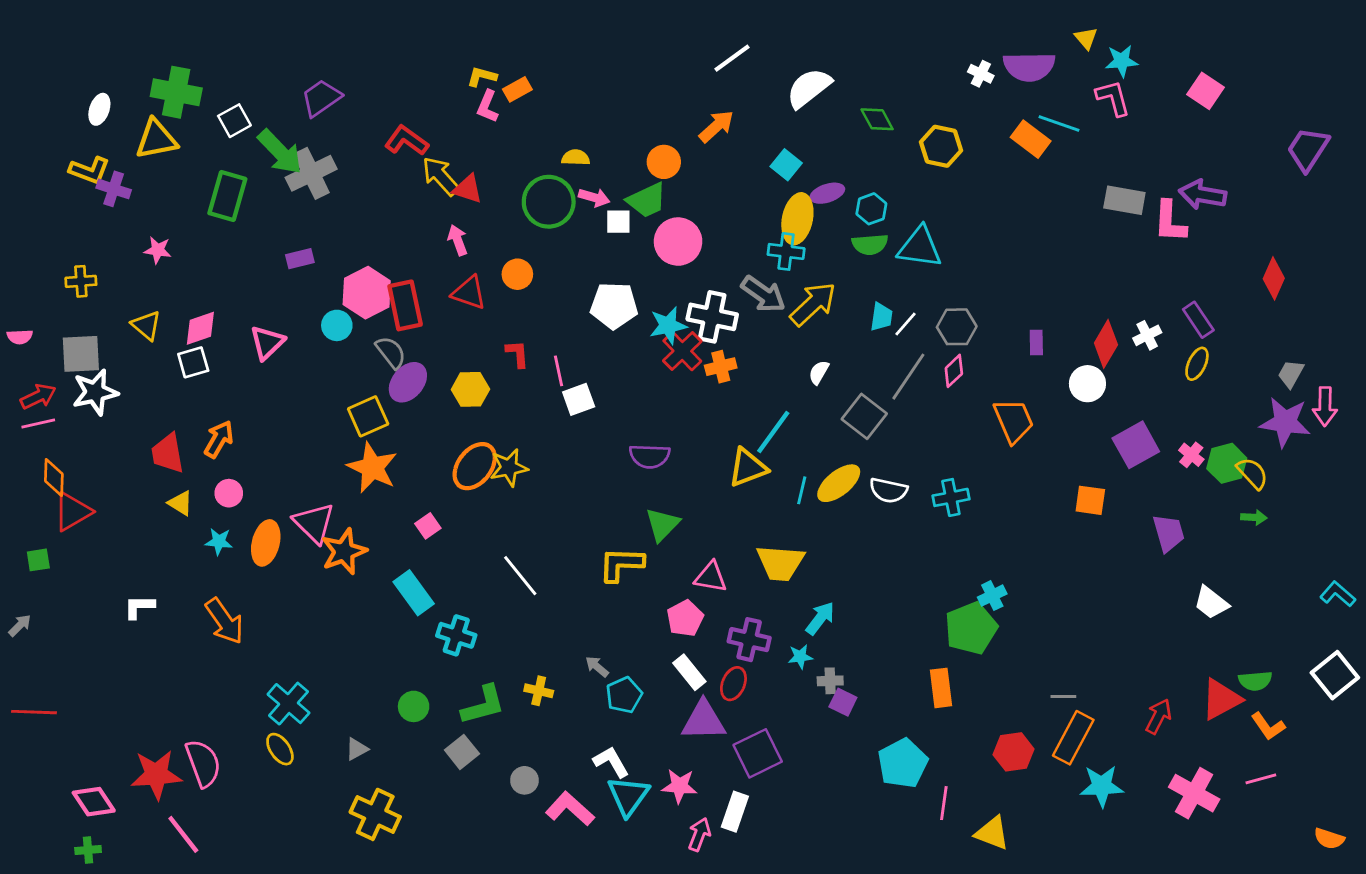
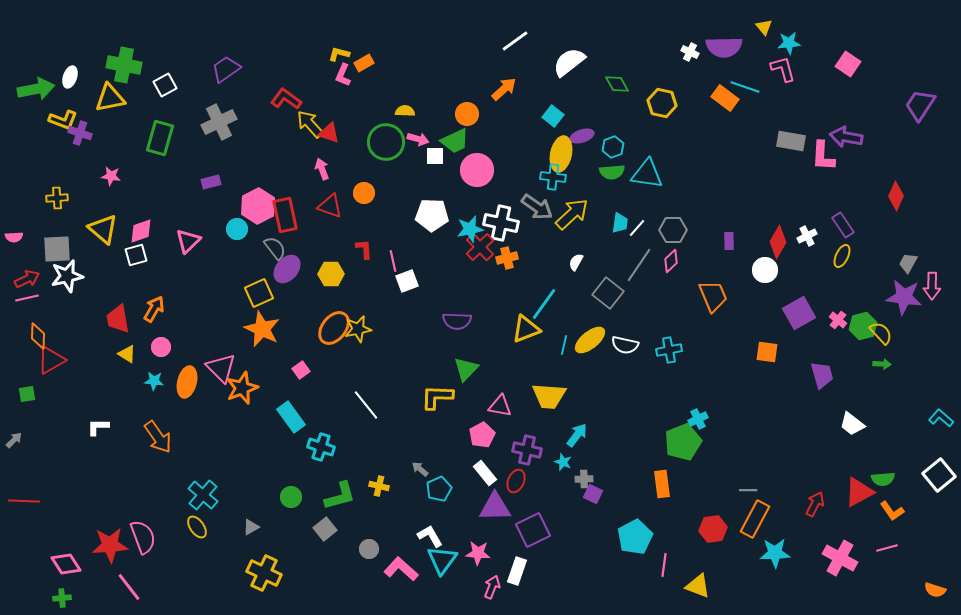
green arrow: (280, 152) -> (36, 89), moved, turned -57
yellow triangle: (146, 325) -> (103, 229), size x1.4
cyan star: (800, 657) -> (563, 462), turned 30

